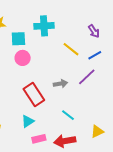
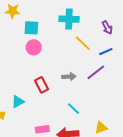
cyan cross: (44, 26) -> (69, 19), moved
red rectangle: (34, 95) -> (41, 85), size x0.7
cyan triangle: (28, 121) -> (18, 102), moved

